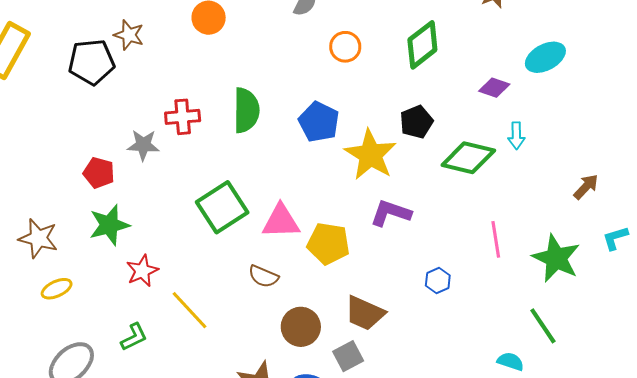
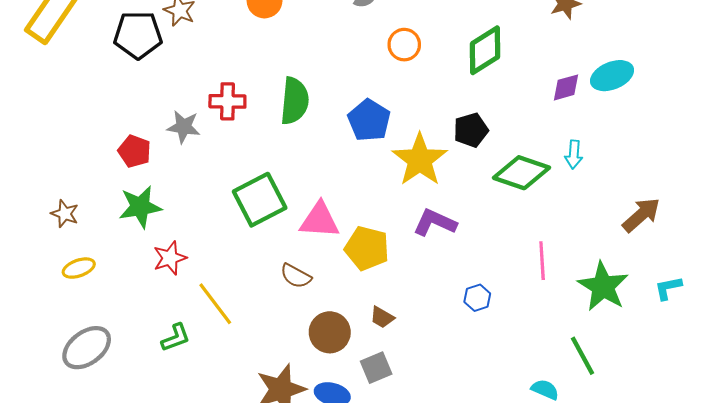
purple diamond: (494, 88) -> (566, 87), moved, turned -40
brown arrow: (586, 187) -> (641, 215), size x1.4
brown star: (38, 238) -> (65, 214), size x0.7
cyan L-shape: (615, 238) -> (668, 288), moved
brown trapezoid: (365, 313) -> (382, 317), moved, size x0.6
green L-shape: (134, 337) -> (176, 338), moved

